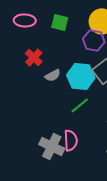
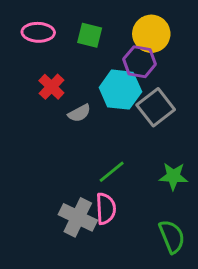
cyan hexagon: (81, 76) -> (120, 90), moved
green line: (80, 105) -> (112, 172), moved

